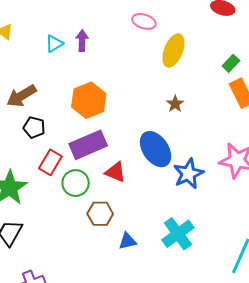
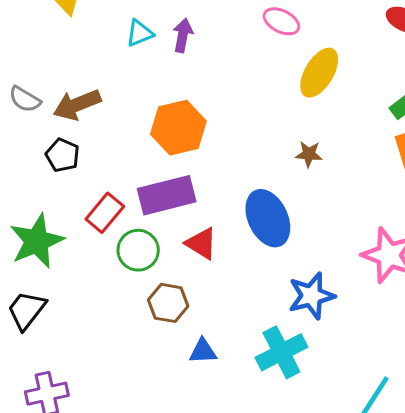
brown star: (175, 104) -> (309, 154), turned 30
black pentagon: (34, 127) -> (62, 155), moved
blue star: (188, 174) -> (311, 296), moved

